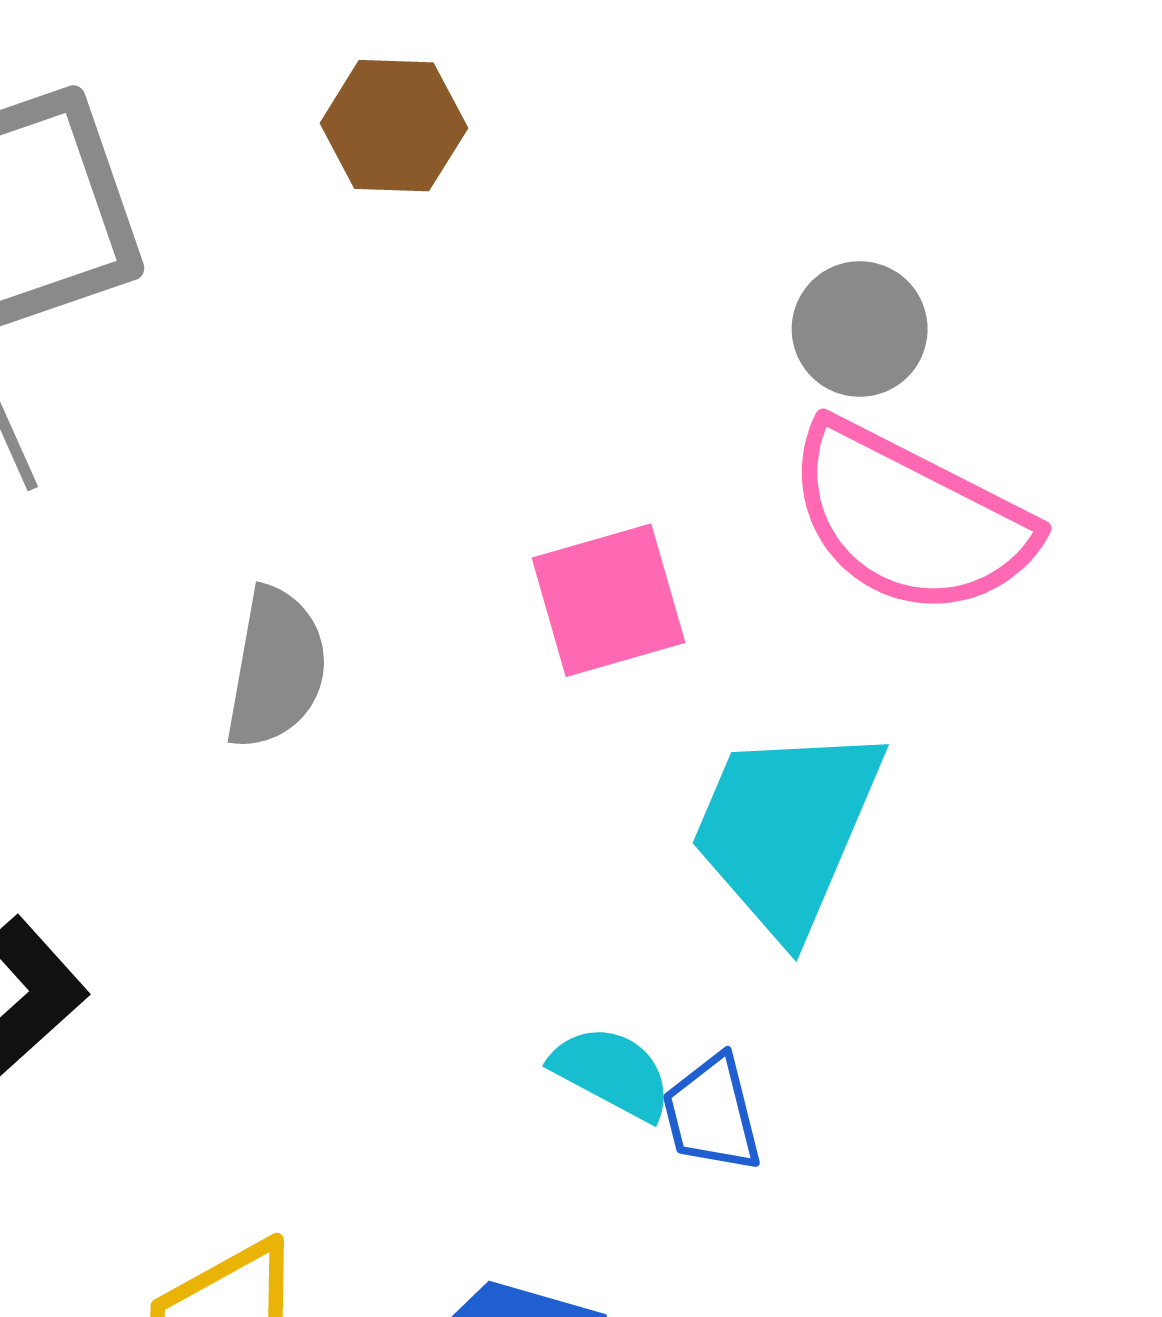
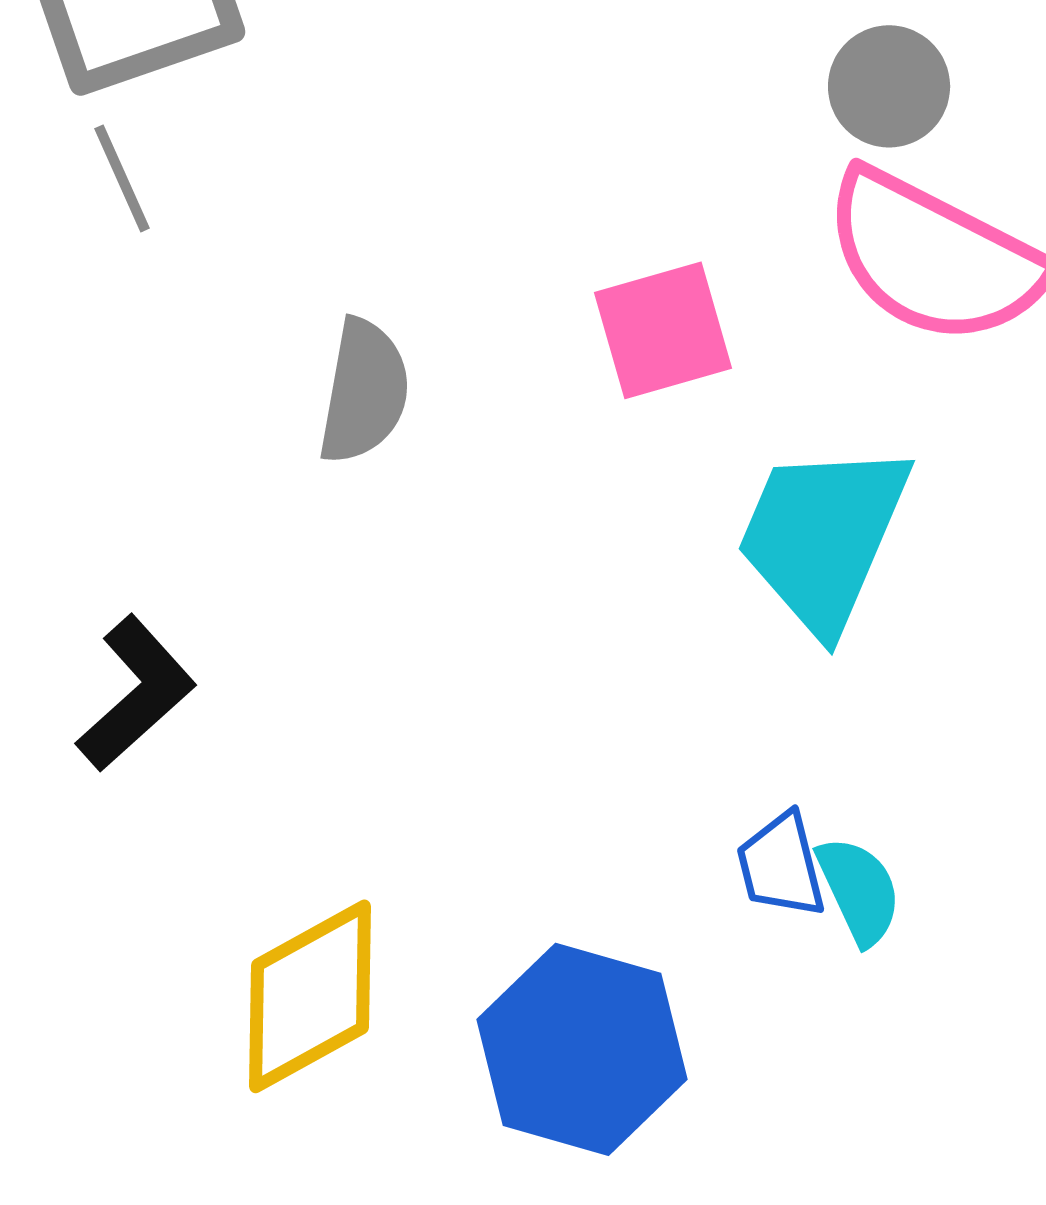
cyan semicircle: (612, 1073) -> (859, 890), moved, turned 37
blue trapezoid: (712, 1114) -> (781, 865), moved

